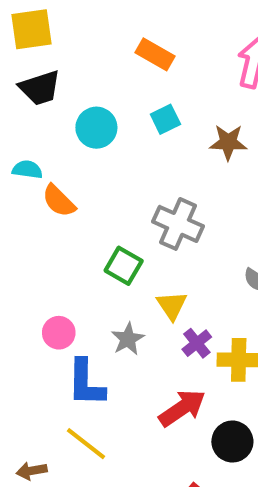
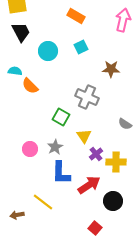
black trapezoid: (40, 88) -> (21, 32), turned -100
brown star: (228, 142) -> (111, 69), moved
gray star: (128, 339) -> (55, 147), moved
blue L-shape: (86, 383) -> (61, 173), moved

